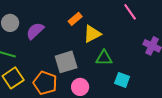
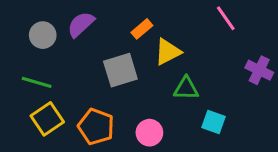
purple semicircle: (35, 31) -> (81, 24), moved
gray square: (66, 62) -> (120, 70), moved

